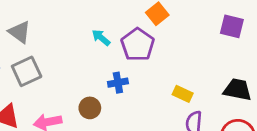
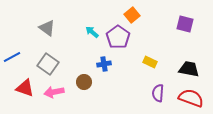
gray triangle: (20, 32) -> (47, 28), moved
gray square: (27, 71) -> (48, 64), moved, turned -30
yellow rectangle: (183, 94) -> (150, 62), moved

